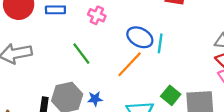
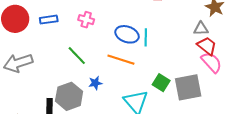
orange line: (130, 64) -> (121, 60), turned 72
blue star: (95, 99) -> (95, 83), moved

